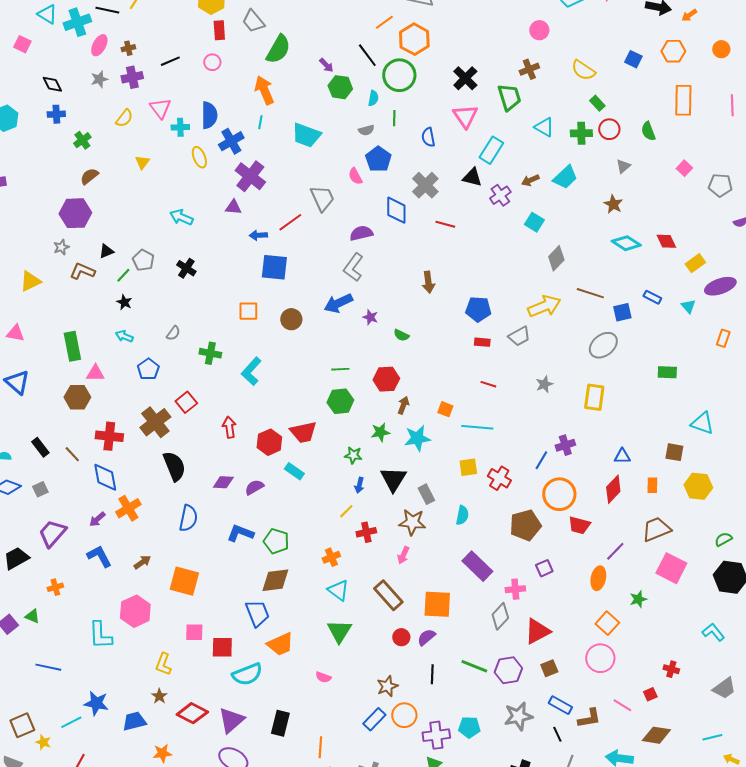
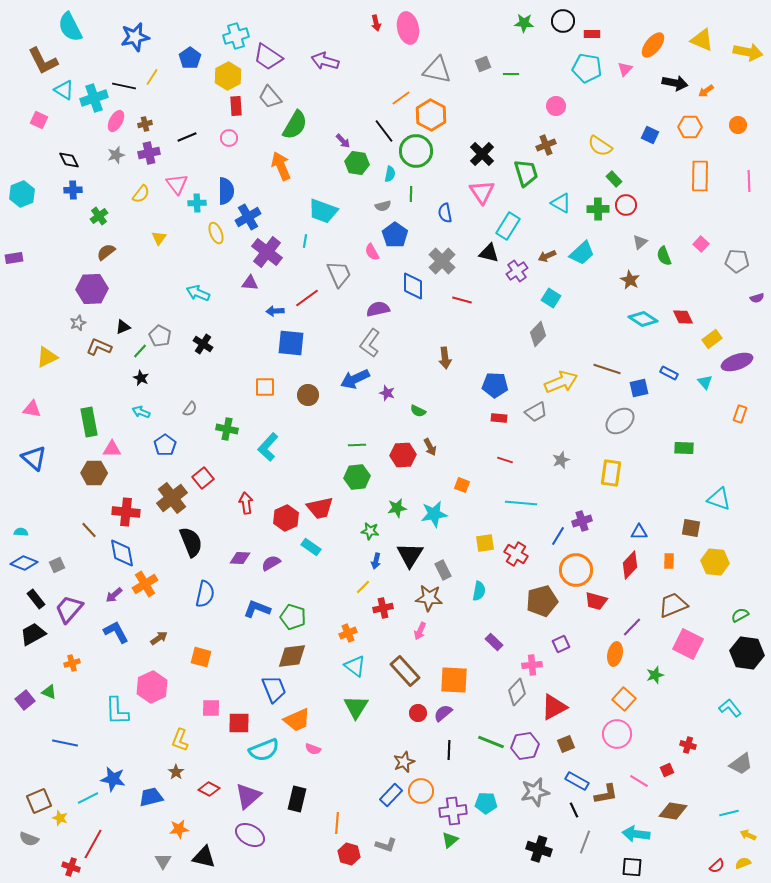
cyan line: (260, 122) -> (305, 241), moved
green semicircle: (648, 131) -> (664, 256), moved
gray diamond: (556, 258) -> (538, 334), moved
brown arrow: (403, 405) -> (430, 447), moved, turned 132
cyan line: (477, 427) -> (521, 503), moved
black rectangle: (40, 447) -> (36, 599), moved
purple rectangle: (477, 566) -> (494, 642), size x0.6
orange square: (184, 581) -> (201, 657), size x0.7
pink semicircle: (323, 677) -> (313, 749), moved
red diamond: (192, 713) -> (209, 789), size x0.7

